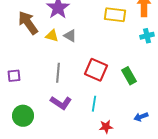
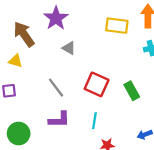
yellow triangle: (52, 36) -> (15, 61), moved
gray line: (58, 73) -> (56, 88), turned -42
purple L-shape: (61, 103) -> (59, 120), turned -35

